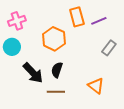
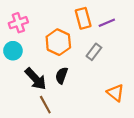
gray rectangle: (109, 48) -> (94, 52), moved
orange triangle: (96, 86) -> (115, 93), moved
brown line: (56, 92) -> (45, 105), moved, turned 60

